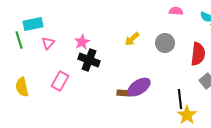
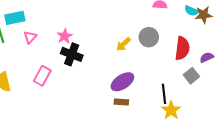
yellow arrow: (132, 39) -> (123, 44), moved
brown rectangle: (124, 93) -> (121, 102), moved

